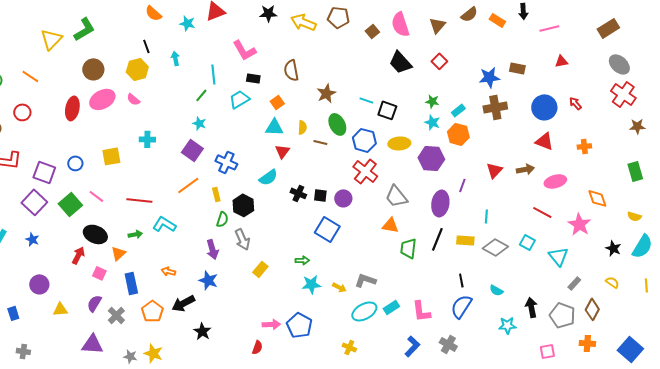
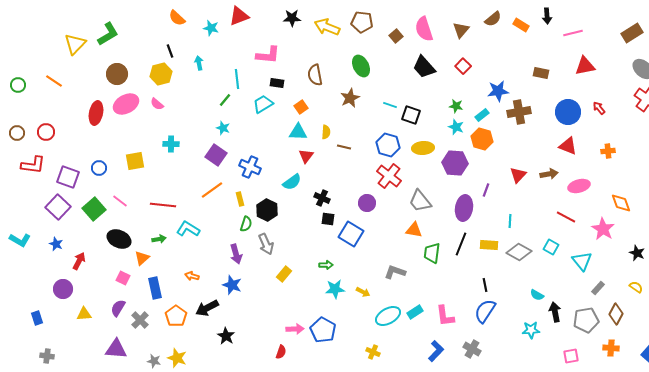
pink L-shape: (244, 50) -> (268, 55), turned -55
red triangle: (561, 61) -> (585, 66), size x1.5
blue star: (489, 77) -> (498, 91), moved
red circle: (22, 112) -> (46, 132), moved
green ellipse: (337, 124) -> (361, 66), moved
black square: (320, 195) -> (328, 219), moved
red arrow: (78, 255) -> (79, 261), moved
gray L-shape: (365, 280) -> (395, 272), moved
cyan semicircle: (496, 290) -> (537, 295), moved
gray pentagon: (562, 315) -> (586, 320), turned -30

